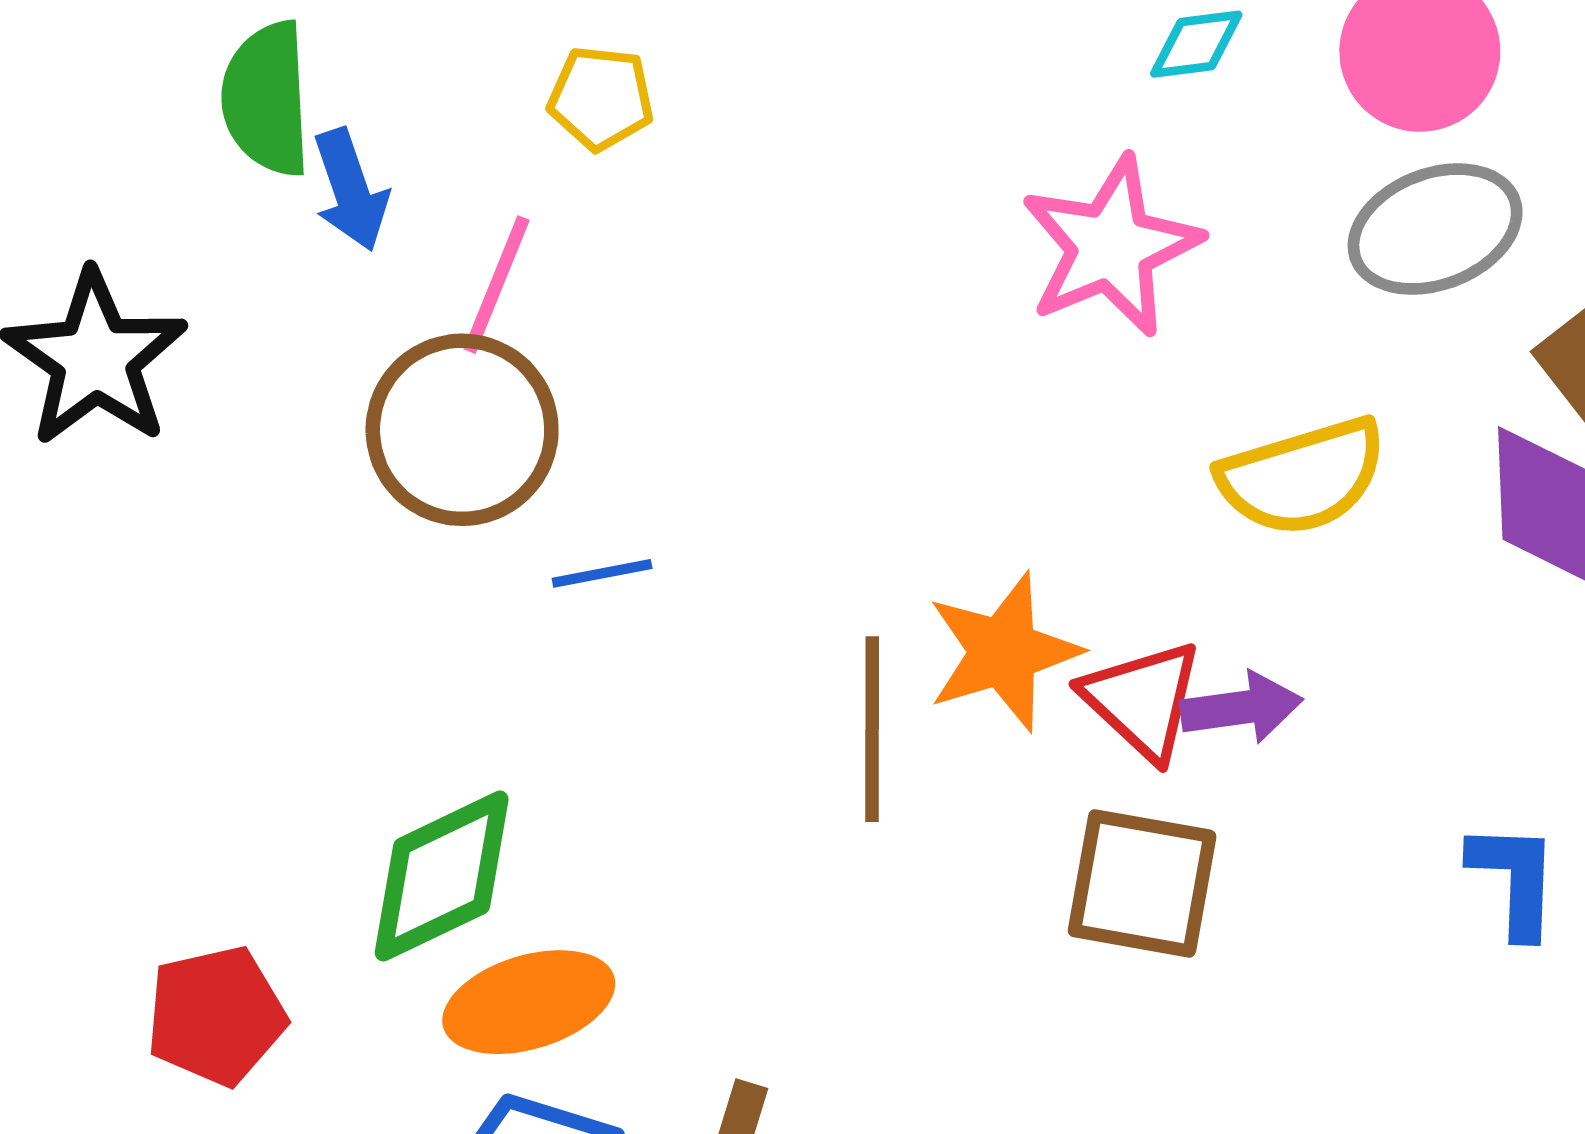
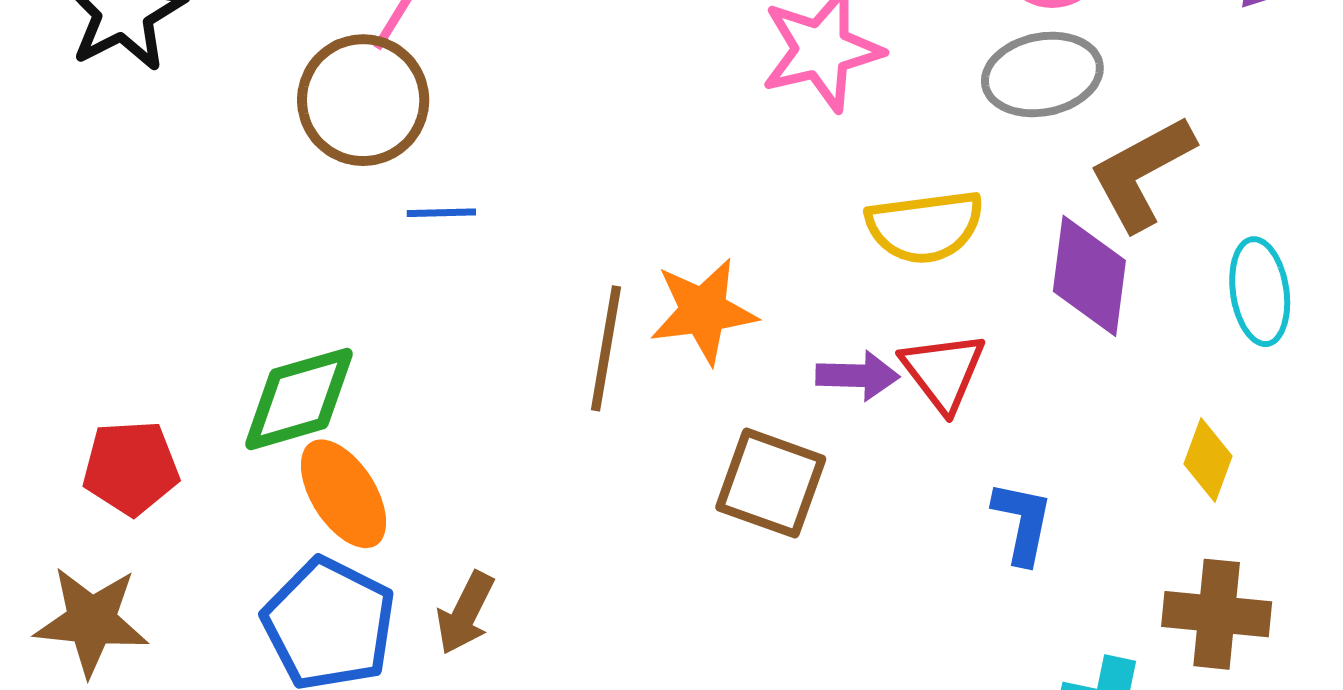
red triangle: (1142, 700) -> (943, 371), moved
orange ellipse: (529, 1002) -> (344, 494), turned 65

